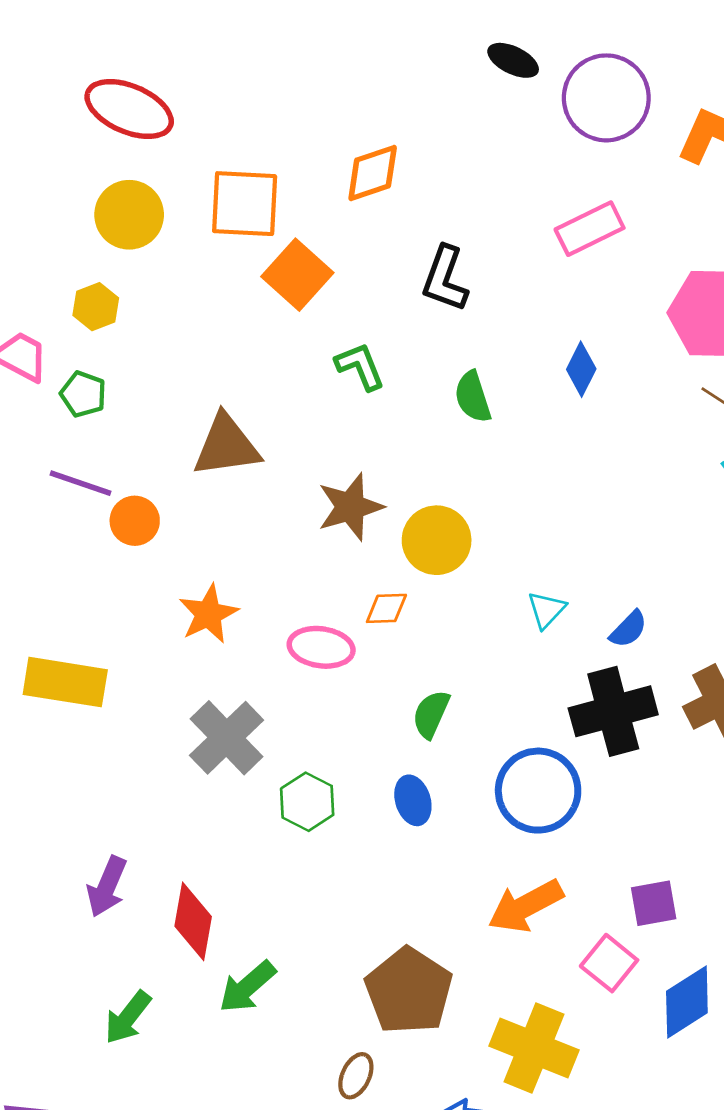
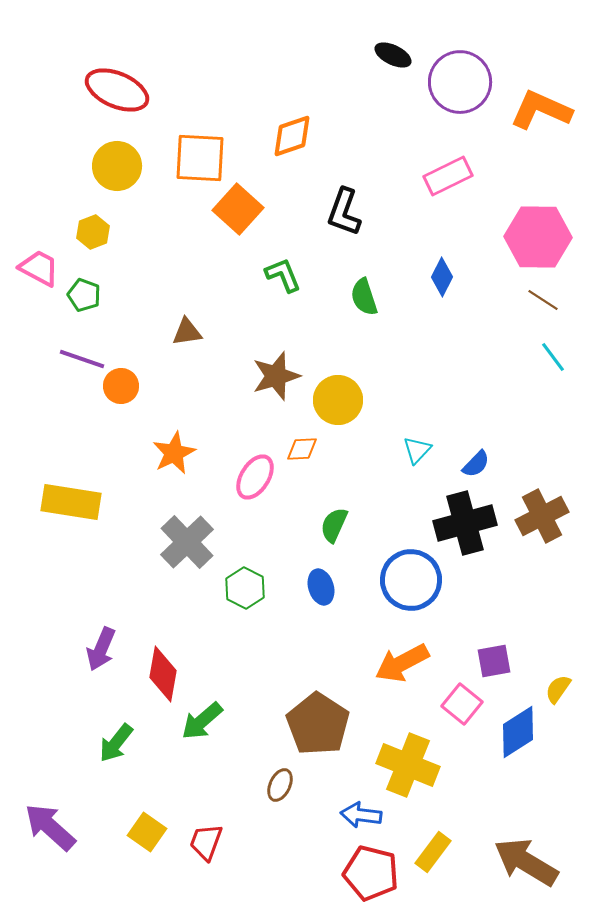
brown triangle: (227, 446) -> (187, 332), size x0.6
pink ellipse: (321, 647) -> (255, 477), turned -66

